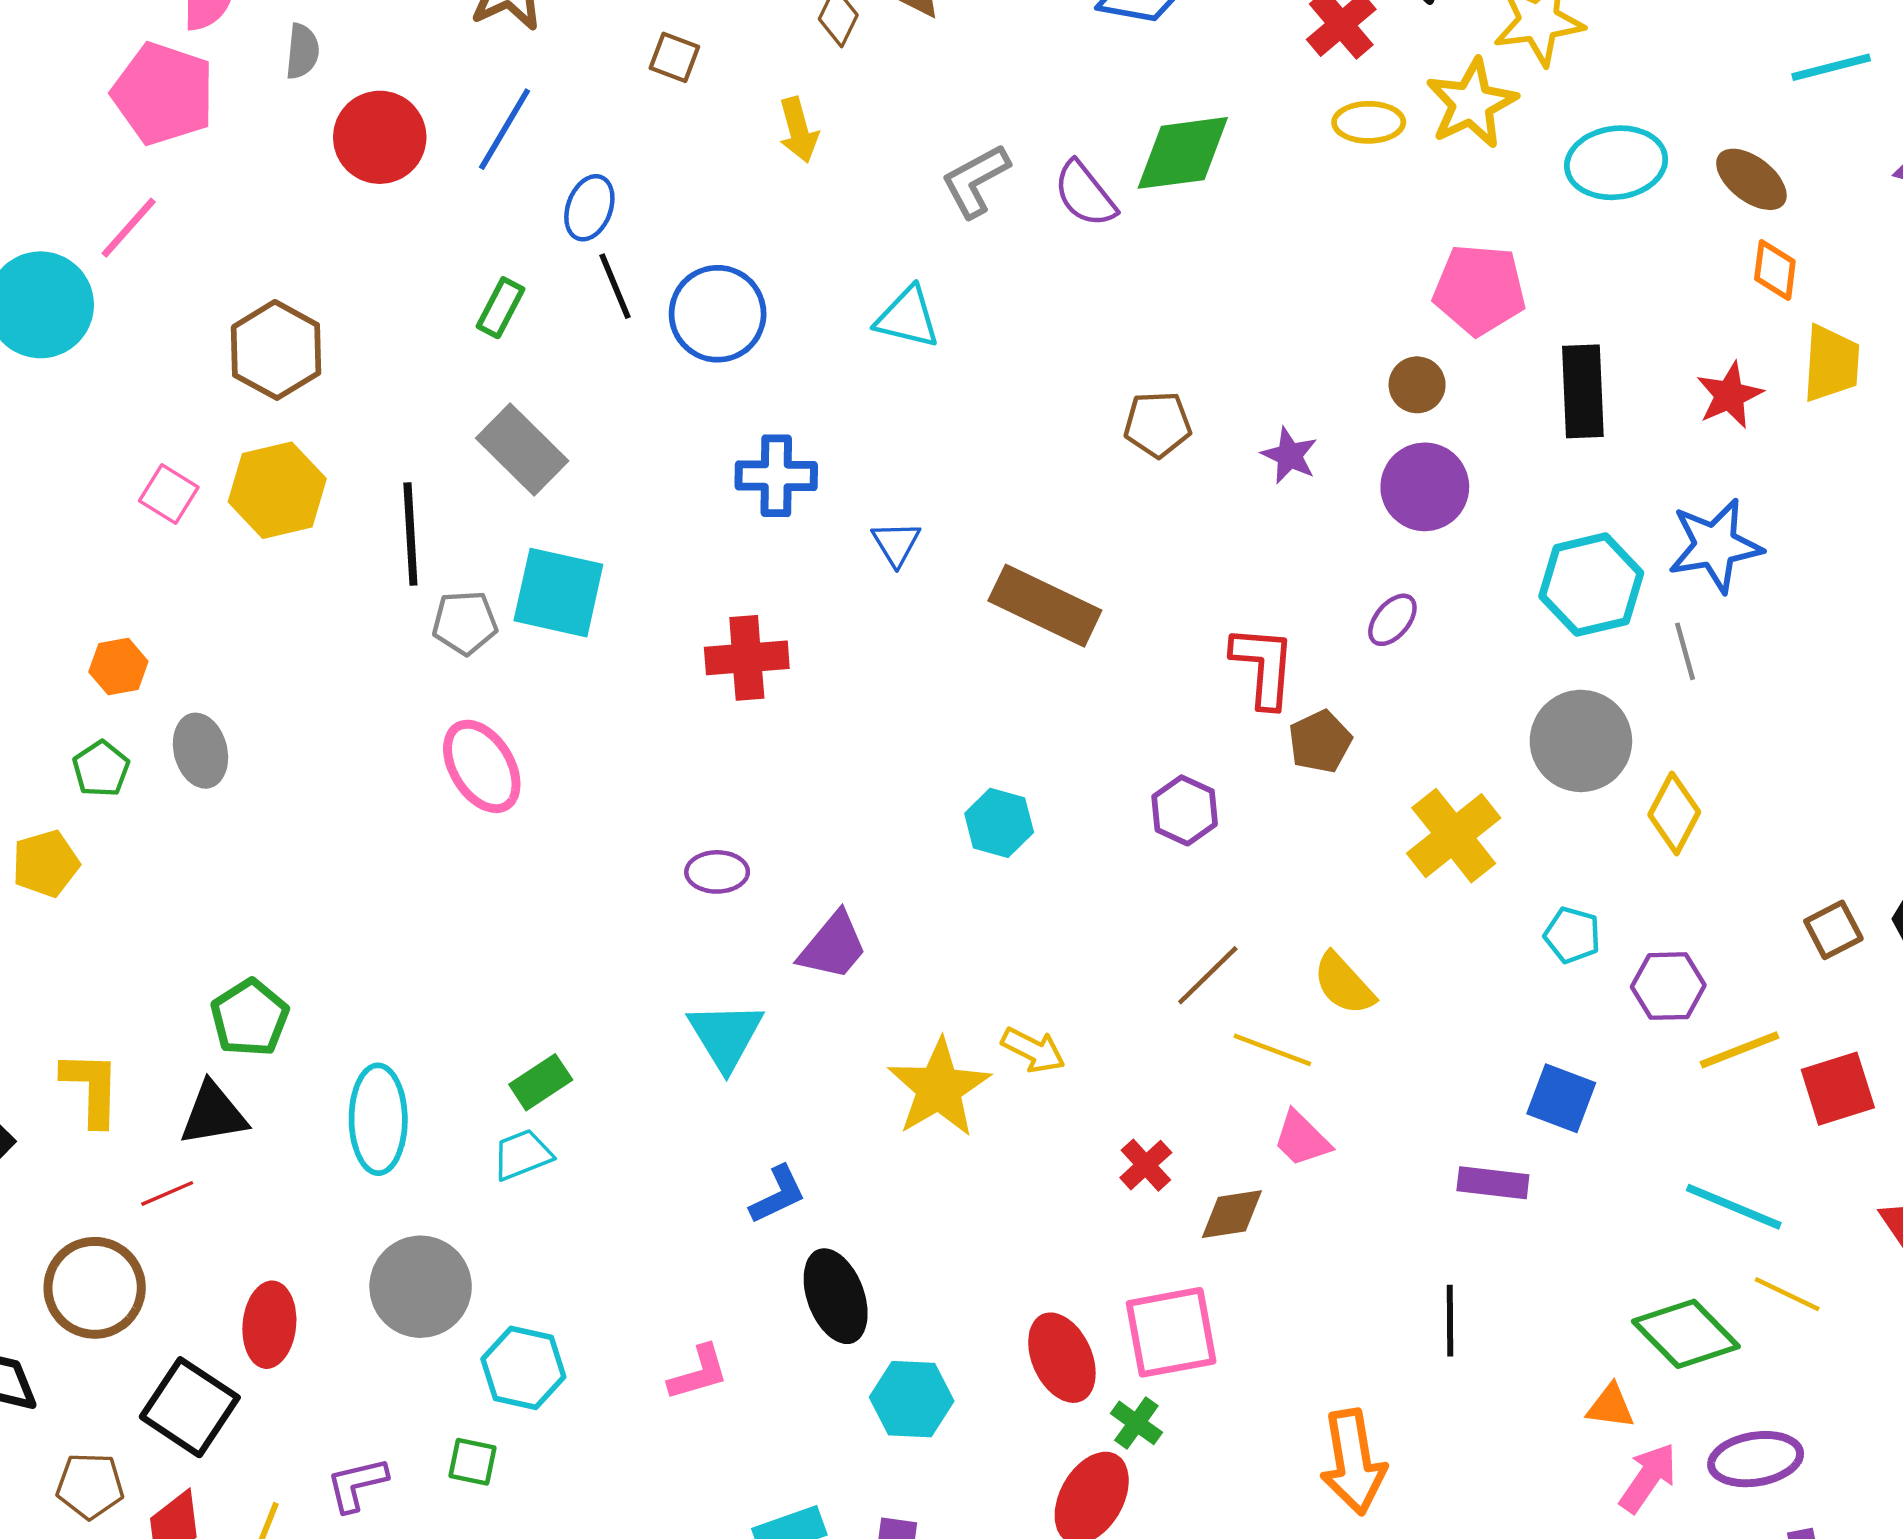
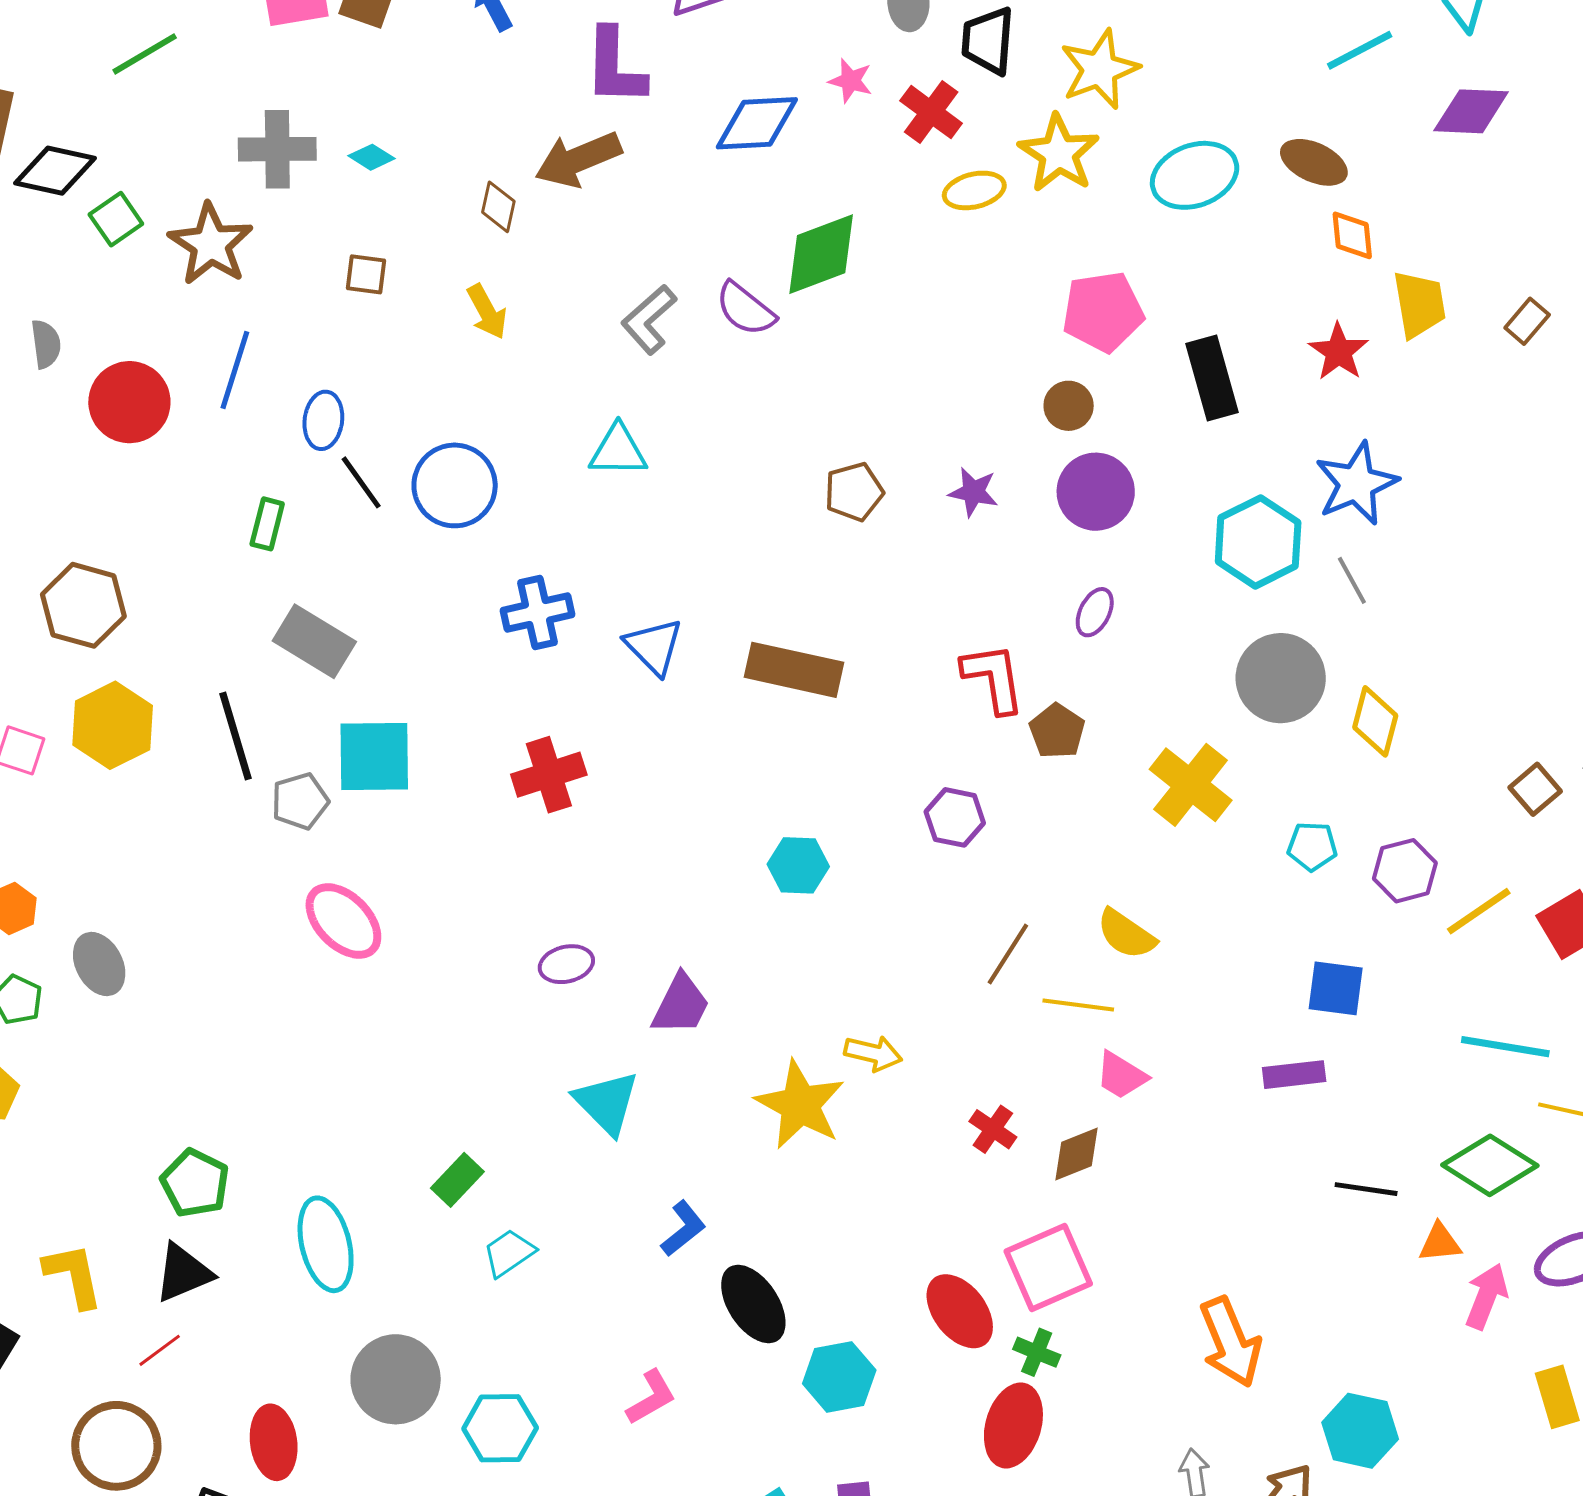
blue triangle: (896, 543) -> (654, 646), size x1.4
cyan trapezoid: (522, 1155) -> (509, 1253), moved
black line: (1450, 1321) -> (1366, 1189), moved, turned -68

